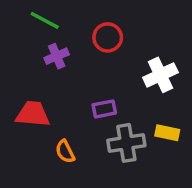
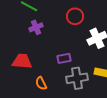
red circle: (108, 37) -> (75, 16), moved

